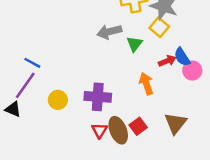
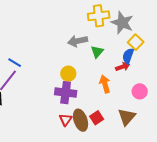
yellow square: (159, 27) -> (136, 42), moved
blue semicircle: (182, 57) -> (128, 56), moved, turned 49
pink circle: (192, 71) -> (140, 91), moved
yellow circle: (58, 100) -> (68, 74), moved

